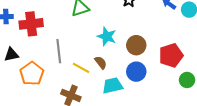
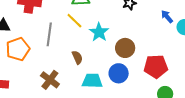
brown semicircle: (101, 63) -> (77, 57), moved
yellow line: (81, 68) -> (74, 21), moved

